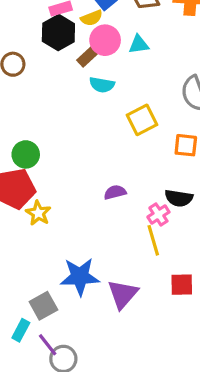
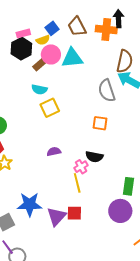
cyan triangle: (139, 44) -> (72, 58), size x1.6
cyan semicircle: (102, 85) -> (39, 89), moved
yellow square: (142, 120) -> (50, 108), moved
red square: (182, 285) -> (74, 213), moved

